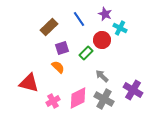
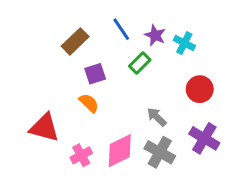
purple star: (105, 14) -> (155, 35), moved
red circle: (102, 40) -> (200, 89), moved
green rectangle: (86, 53) -> (140, 63), moved

